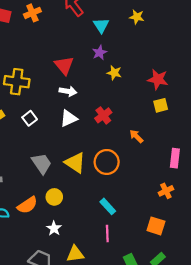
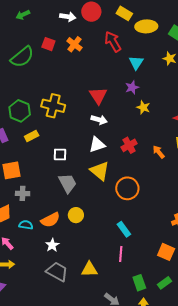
orange cross: (32, 13) -> (74, 44), turned -35
white square: (30, 118) -> (60, 154), moved, turned 32
orange arrow: (136, 136) -> (159, 152), moved
yellow triangle: (75, 163) -> (100, 171), moved
white star: (54, 228) -> (52, 245), moved

